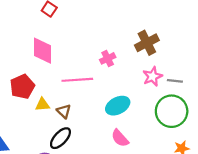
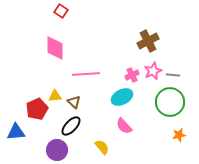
pink cross: (108, 58) -> (132, 75), moved
red pentagon: (22, 87) -> (37, 109), moved

